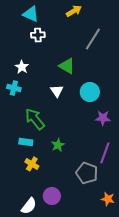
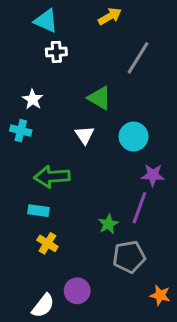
green arrow: (35, 119) -> (52, 177), turned -55
green star: (58, 145) -> (108, 224), moved
purple line: (105, 153) -> (139, 208), moved
gray pentagon: (87, 173) -> (129, 257), turned -30

